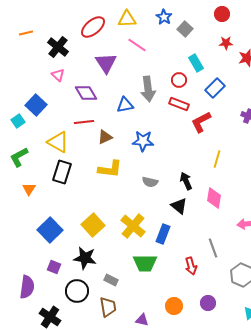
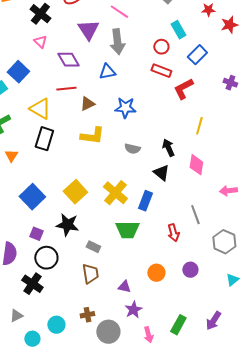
gray arrow: (148, 89) -> (117, 42), moved
black circle: (77, 291) -> (46, 258), moved

